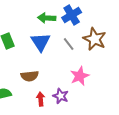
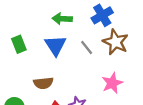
blue cross: (72, 15) -> (102, 15), moved
pink star: (80, 76) -> (112, 83), moved

